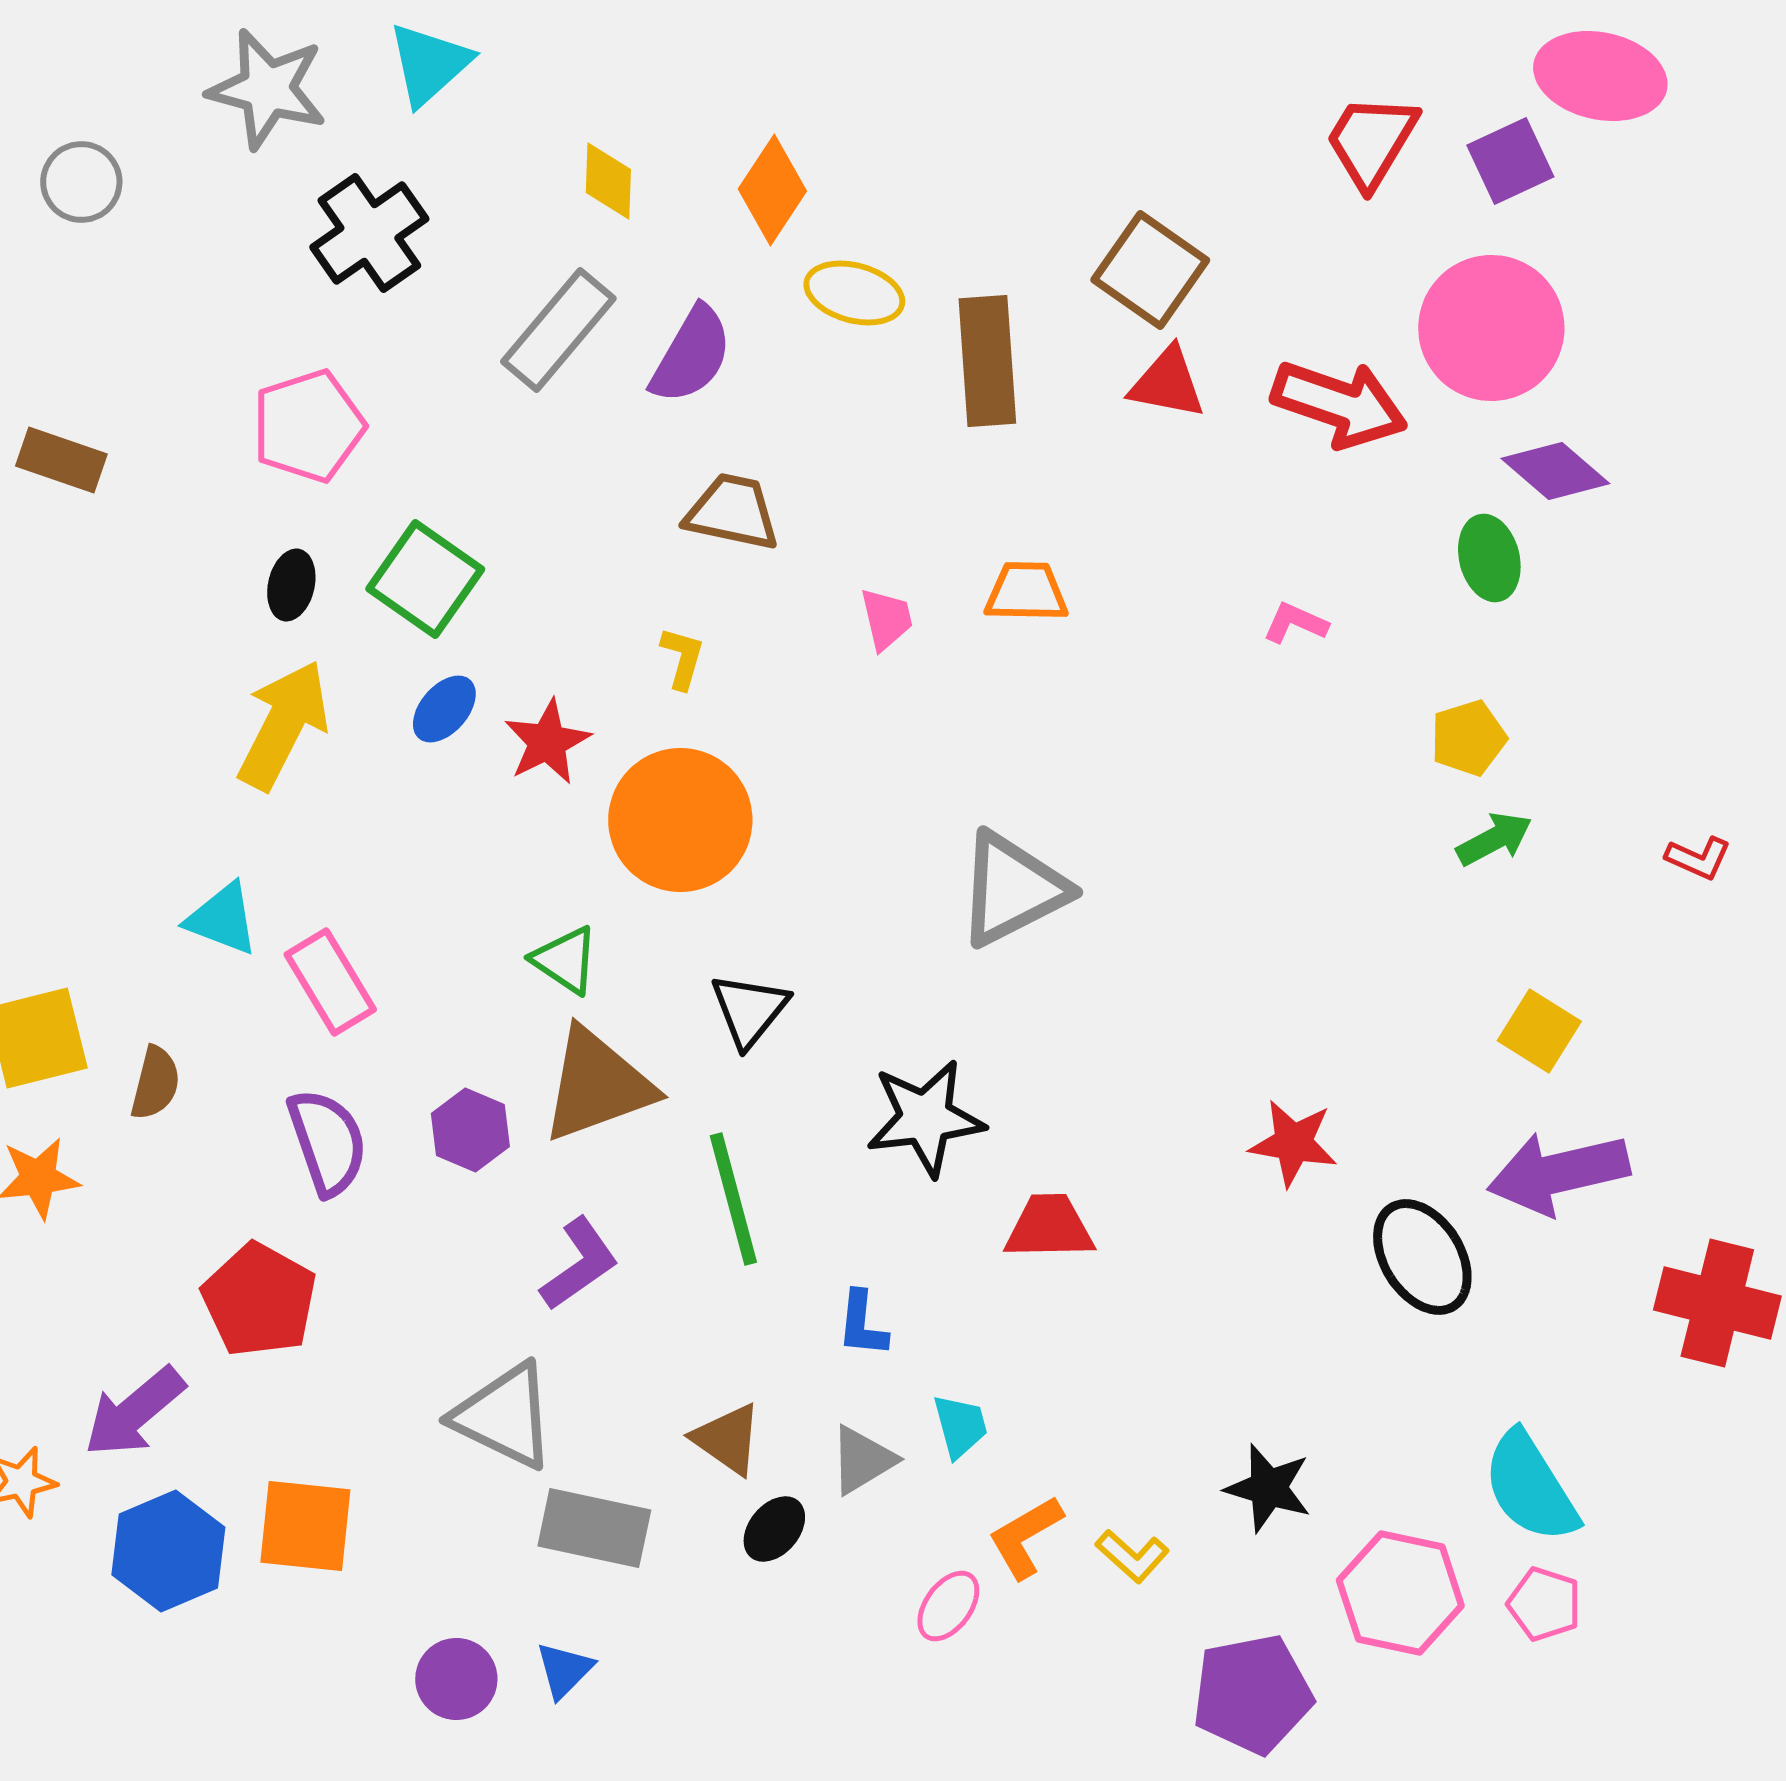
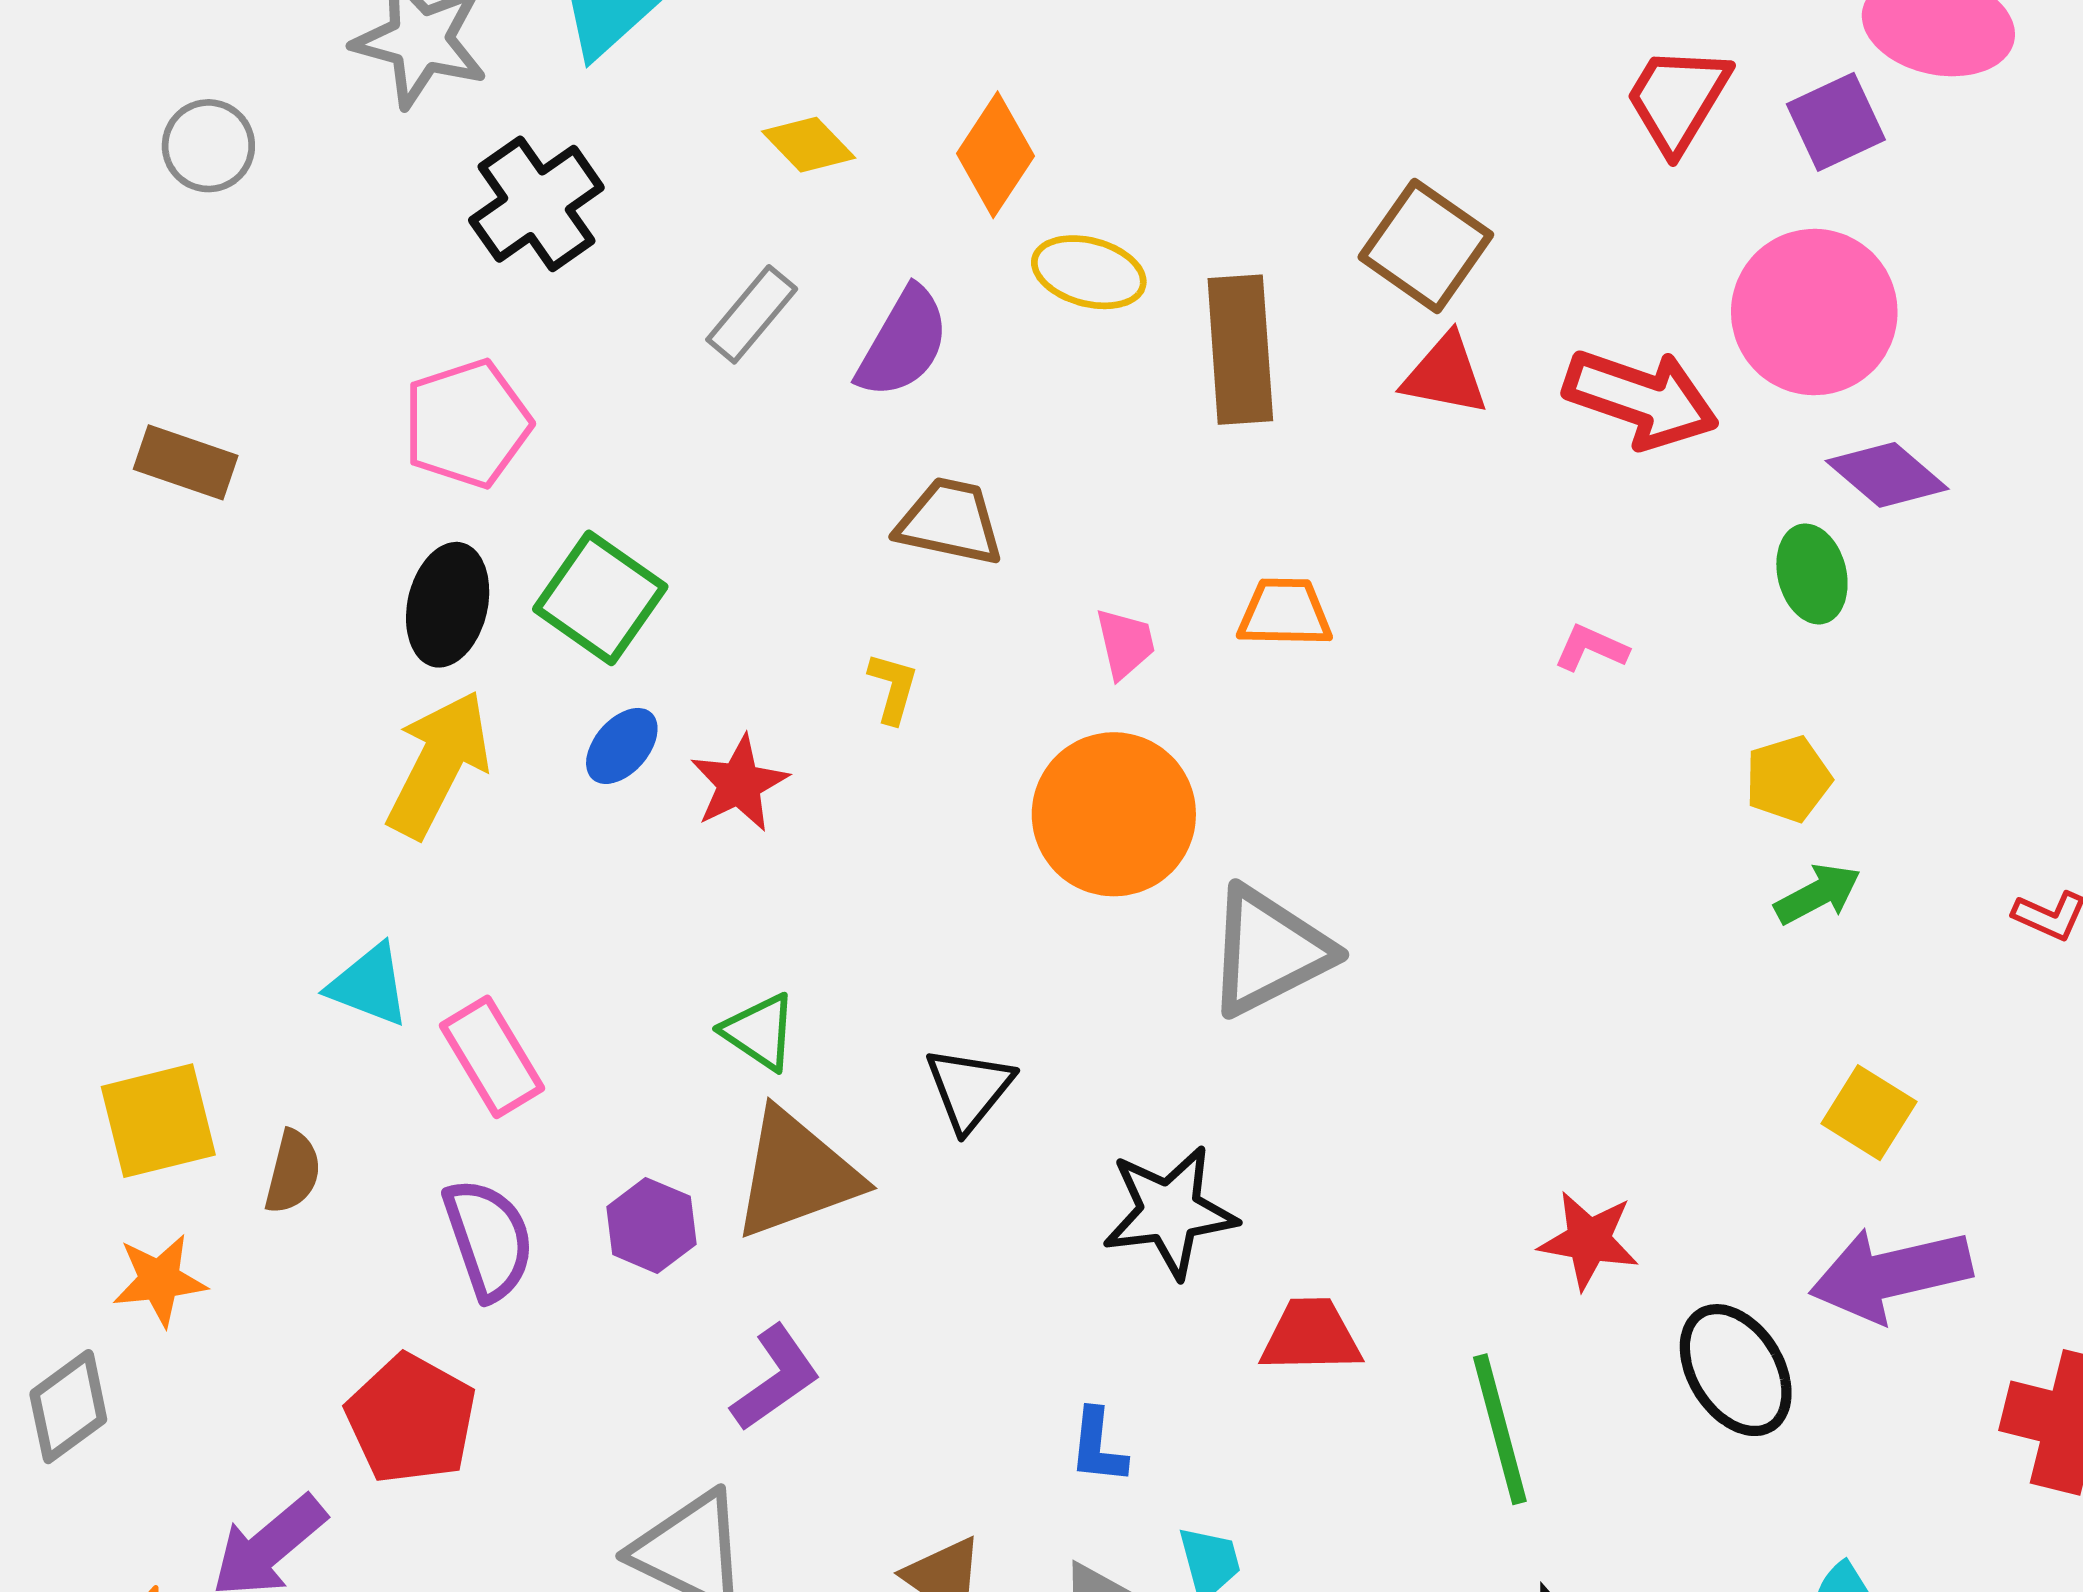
yellow diamond: (608, 181) -> (809, 145), turned -46
gray rectangle: (558, 330) -> (752, 314), size x0.7
black ellipse: (291, 585) -> (448, 605), size x1.5
orange circle: (680, 820) -> (1114, 814), moved
green line: (733, 1199) -> (1500, 1429), moved

